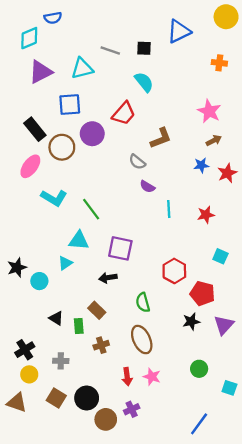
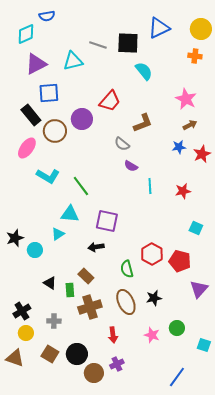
yellow circle: (226, 17) -> (201, 29), moved
black square: (144, 48) -> (128, 43), size x1.6
cyan semicircle: (144, 82) -> (144, 71), moved
blue square: (70, 104) -> (49, 93), moved
red hexagon: (174, 271) -> (152, 254), moved
black star: (191, 322) -> (154, 298), moved
brown cross: (101, 345) -> (90, 307), size x1.6
pink star: (152, 377) -> (152, 335), moved

